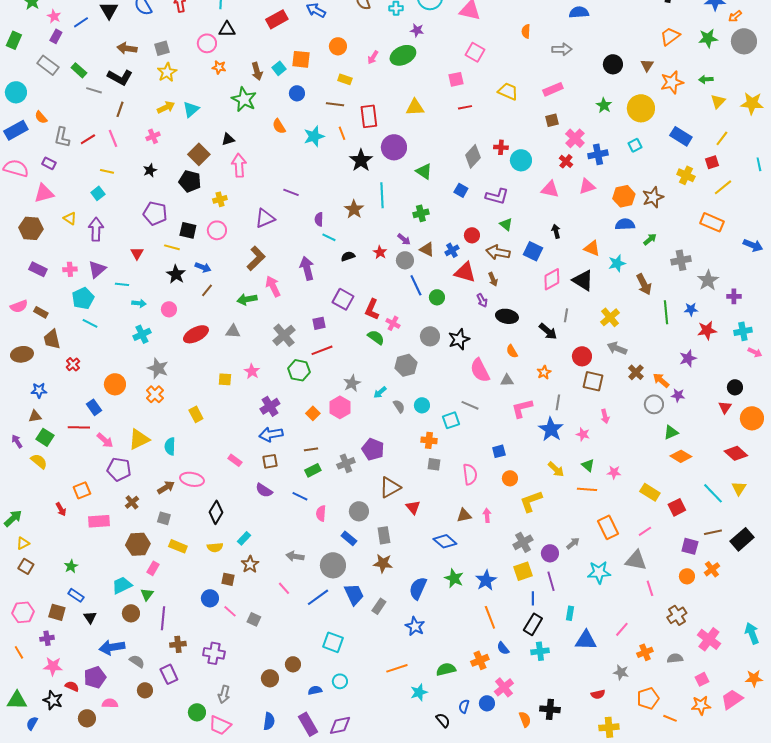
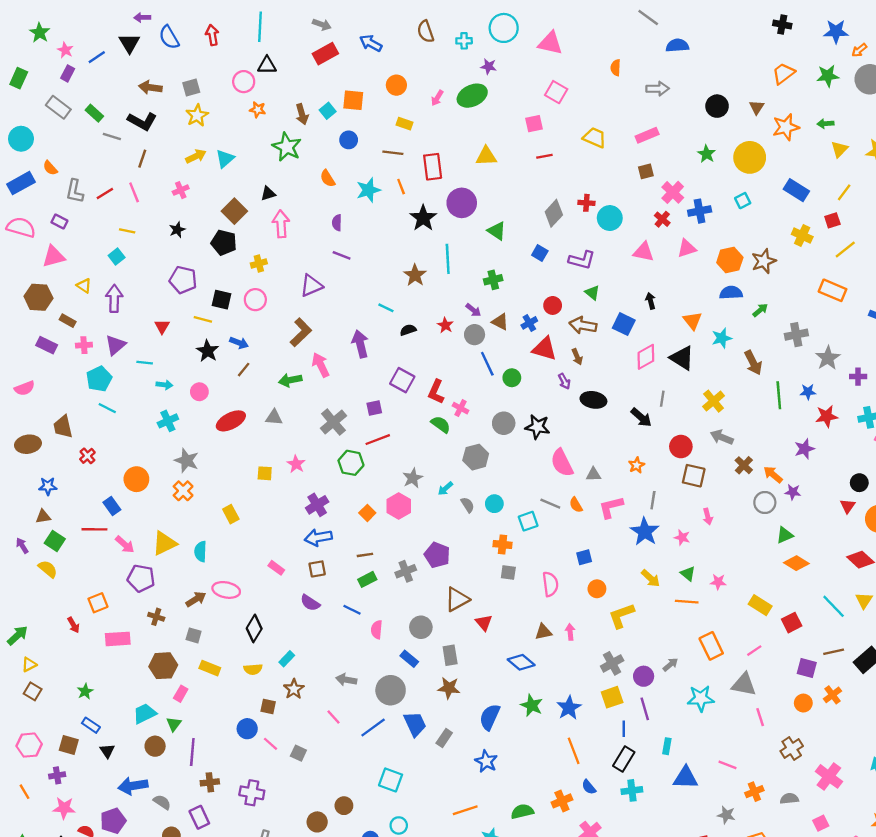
purple semicircle: (319, 219) -> (337, 223), moved
orange triangle: (592, 248) -> (693, 321), turned 30
brown rectangle: (41, 312) -> (68, 321), moved
black star: (459, 339) -> (537, 427), turned 30
orange semicircle: (512, 351) -> (576, 505), moved
brown cross: (132, 502) -> (156, 617), turned -32
pink line: (622, 629) -> (728, 765), turned 70

